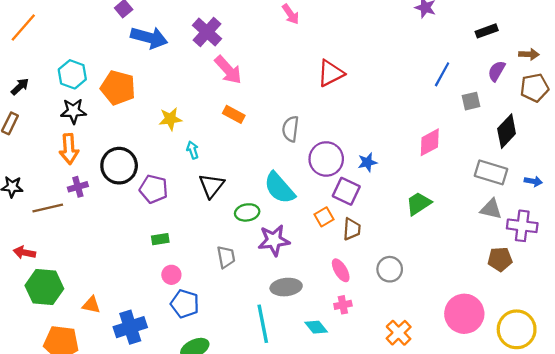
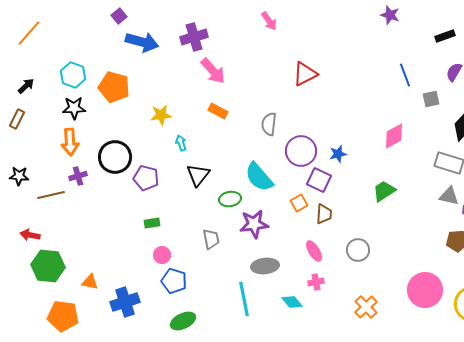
purple cross: (207, 32) -> (194, 37), turned 32
blue line: (442, 74) -> (405, 75), turned -50

